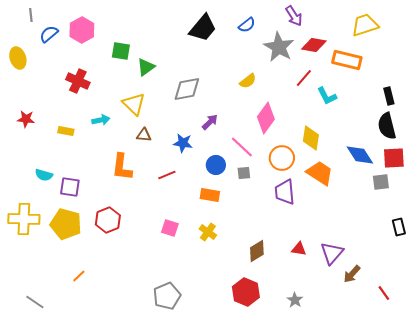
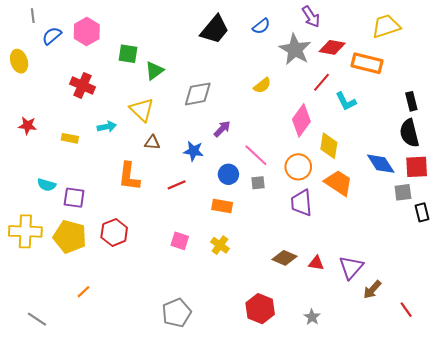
pink diamond: (266, 118) -> (301, 120), moved
black rectangle: (399, 227) -> (422, 212), moved
brown diamond: (257, 251) -> (284, 258), moved, turned 55

